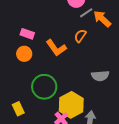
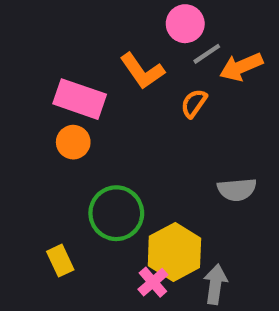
orange arrow: (102, 19) -> (241, 67), turned -66
pink rectangle: (27, 34) -> (80, 99), size x1.6
orange L-shape: (56, 48) -> (142, 71), moved

